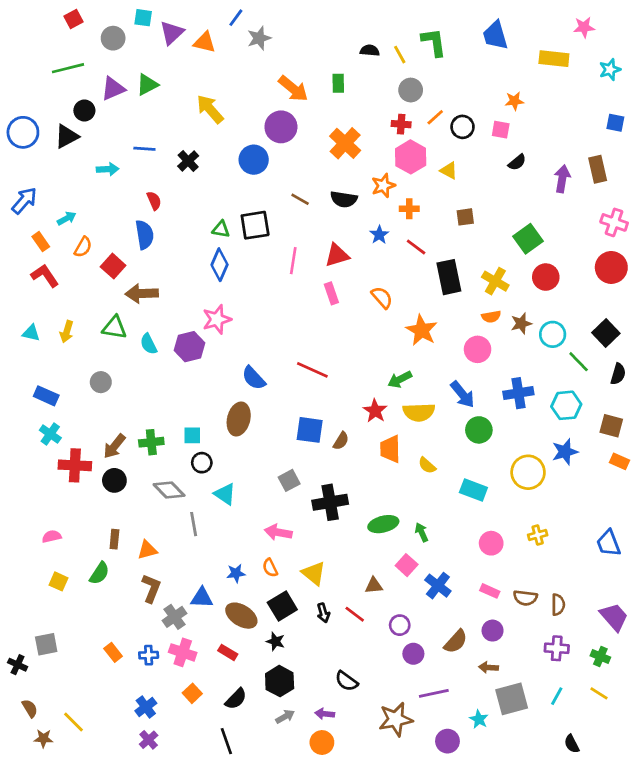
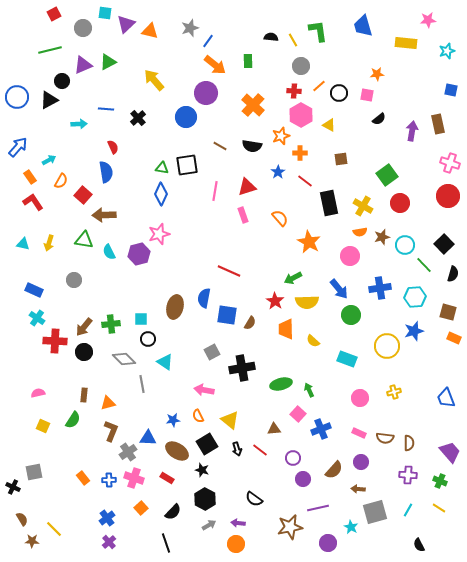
blue line: (236, 18) -> (208, 41), moved
blue semicircle: (254, 378) -> (204, 298), moved, turned 54
blue cross: (438, 586) -> (321, 429), turned 30

